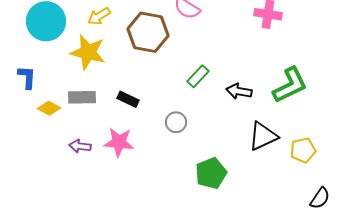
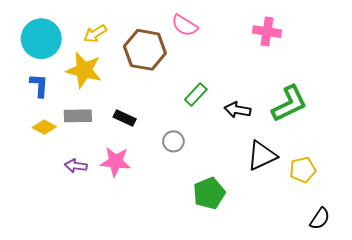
blue L-shape: (27, 77) -> (39, 85), moved

